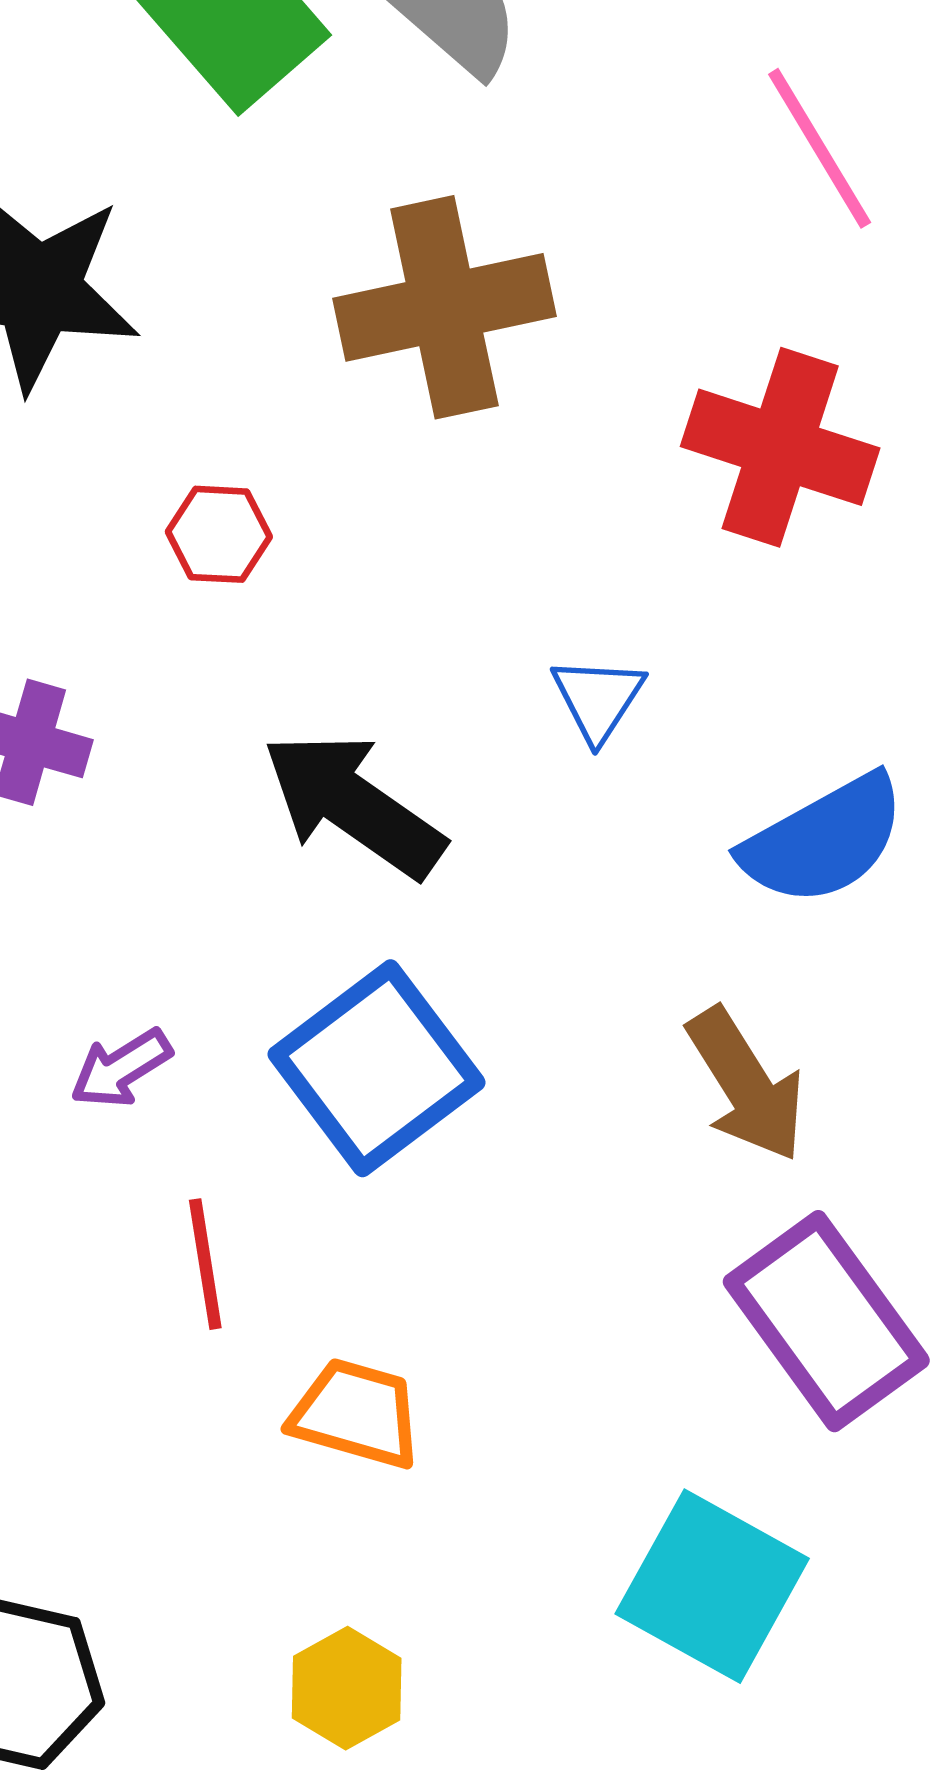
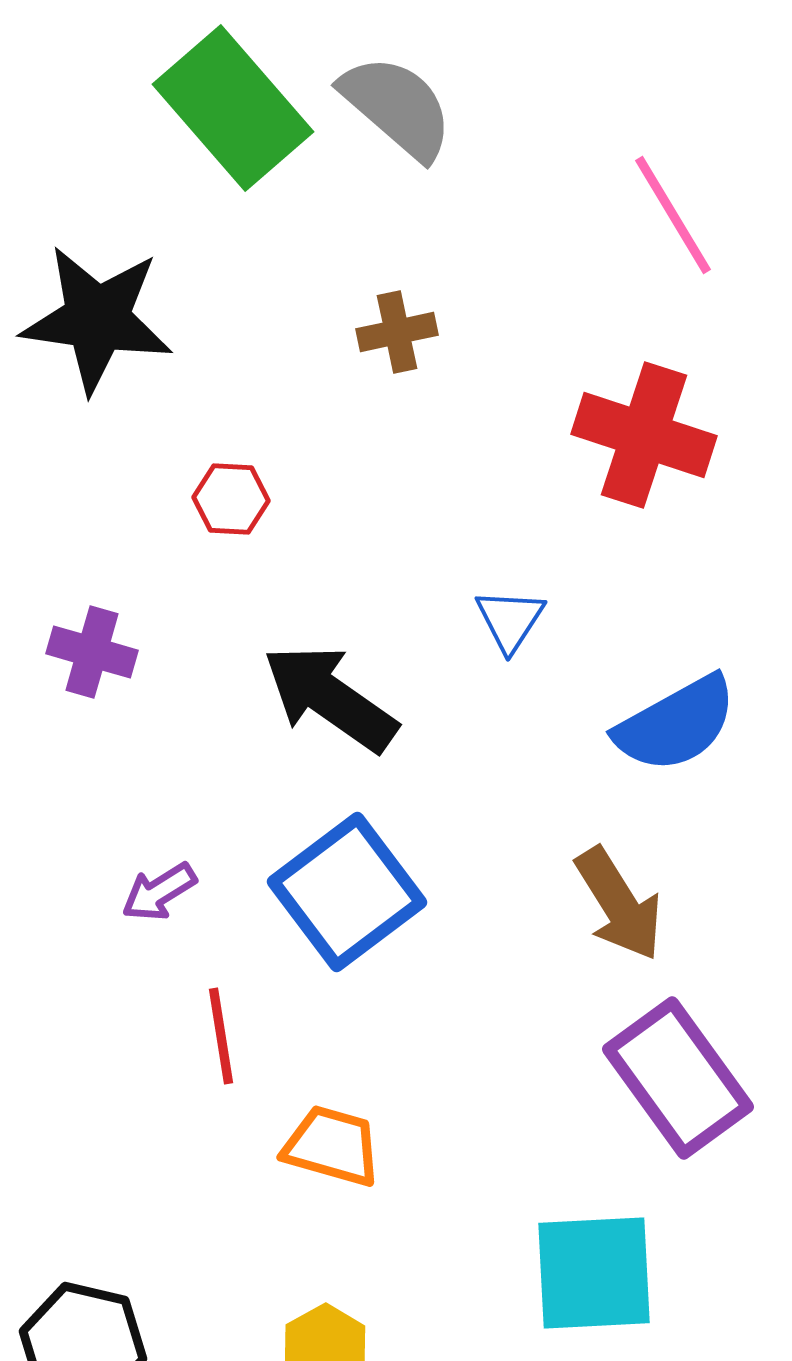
brown cross: (444, 307) -> (397, 332), size x0.5
cyan square: (712, 1586) -> (594, 1273), turned -32

